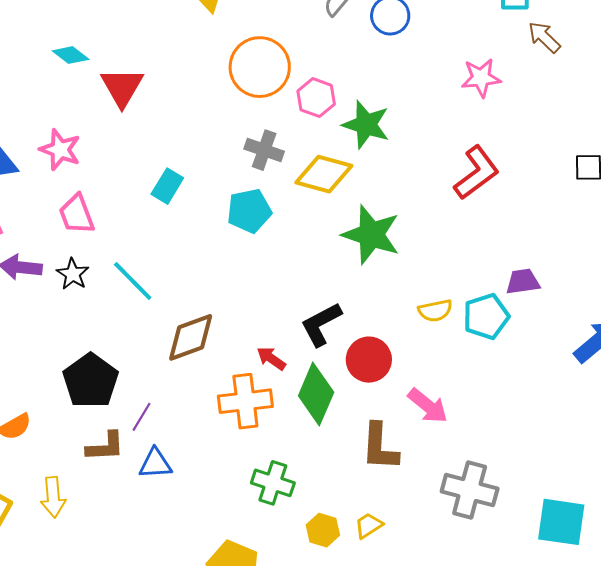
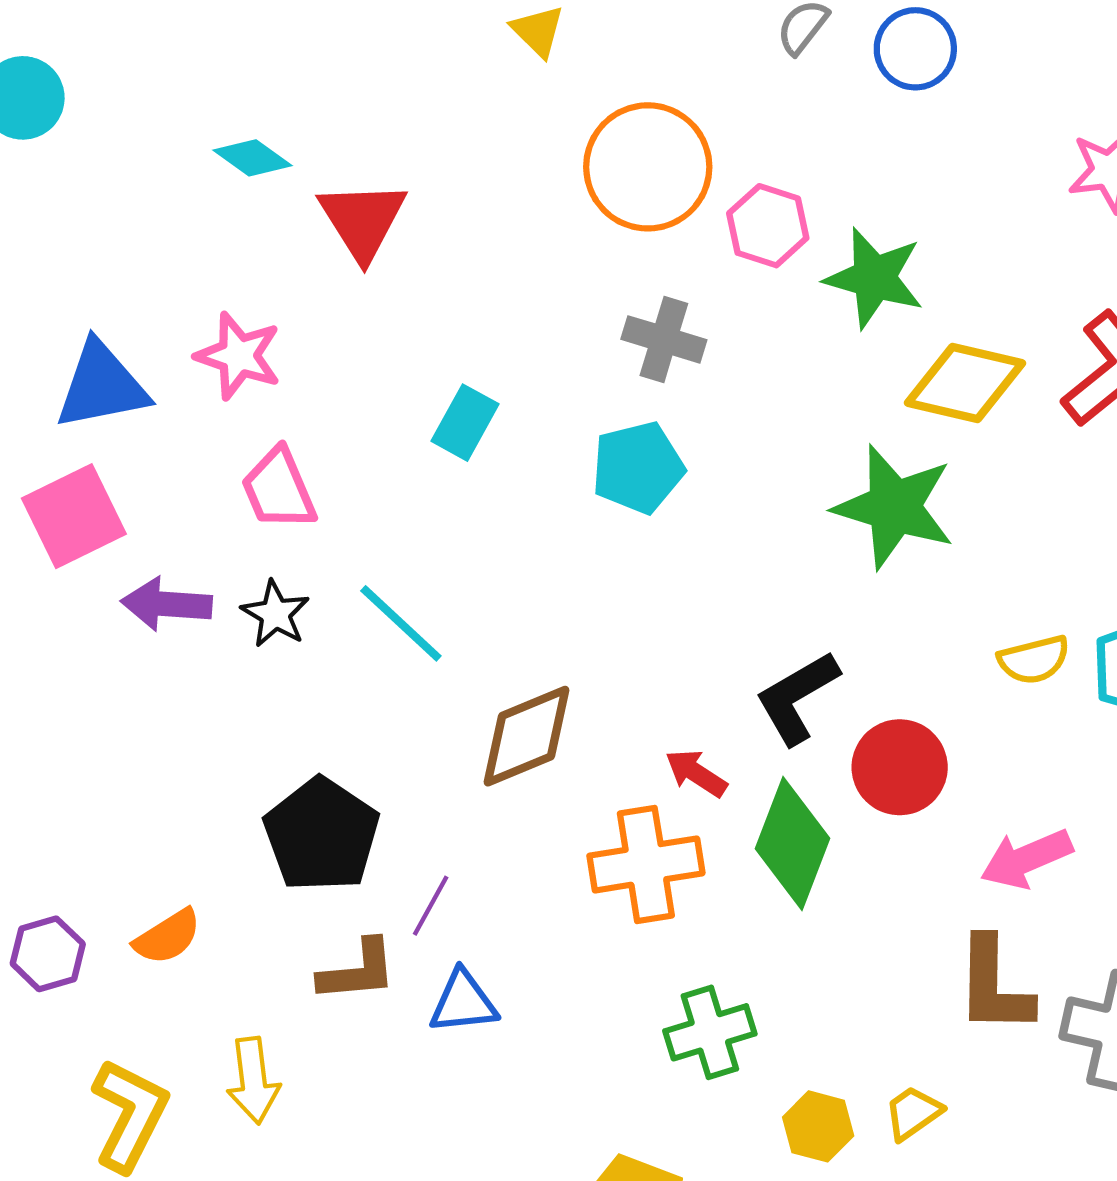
yellow diamond: (324, 174) -> (965, 383), moved
pink arrow: (428, 406) -> (1026, 859), turned 120
brown L-shape: (380, 447) -> (994, 986), moved
green cross: (273, 483) -> (710, 1032), turned -33

